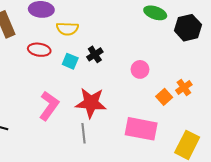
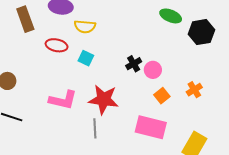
black cross: (95, 54) -> (134, 64), moved
orange square: (164, 97) -> (162, 96), moved
pink L-shape: (49, 106) -> (63, 100), turned 64

